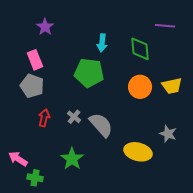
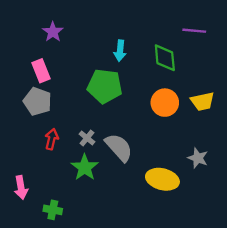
pink arrow: (18, 159) -> (21, 187), turned -132
green star: (72, 159) -> (85, 167), moved
green cross: (35, 178) -> (53, 210), moved

